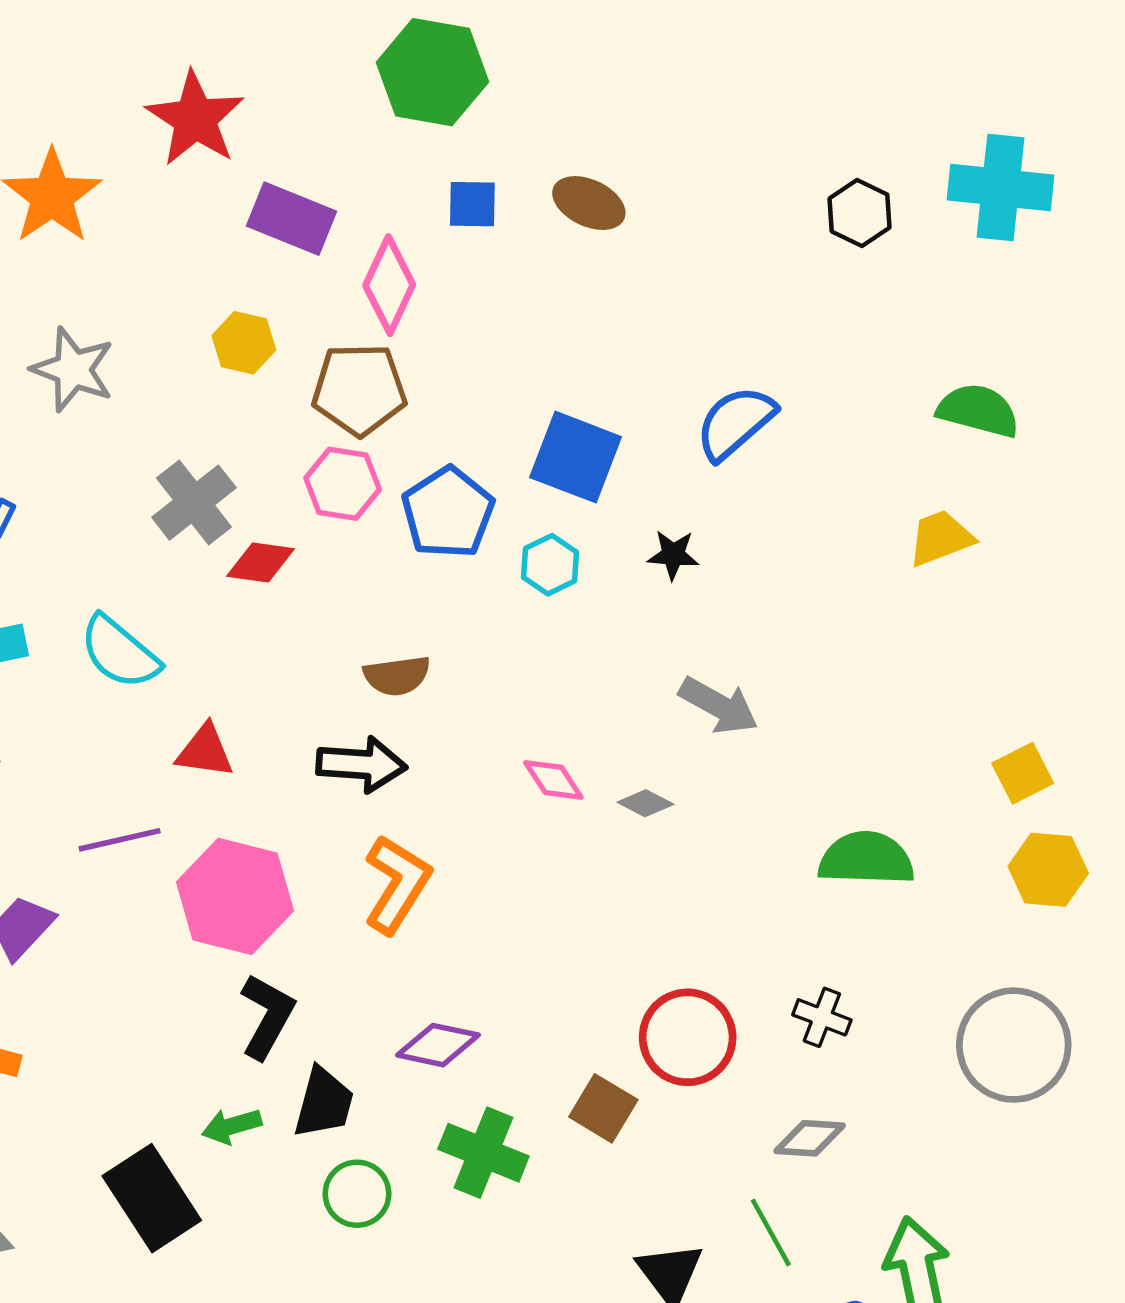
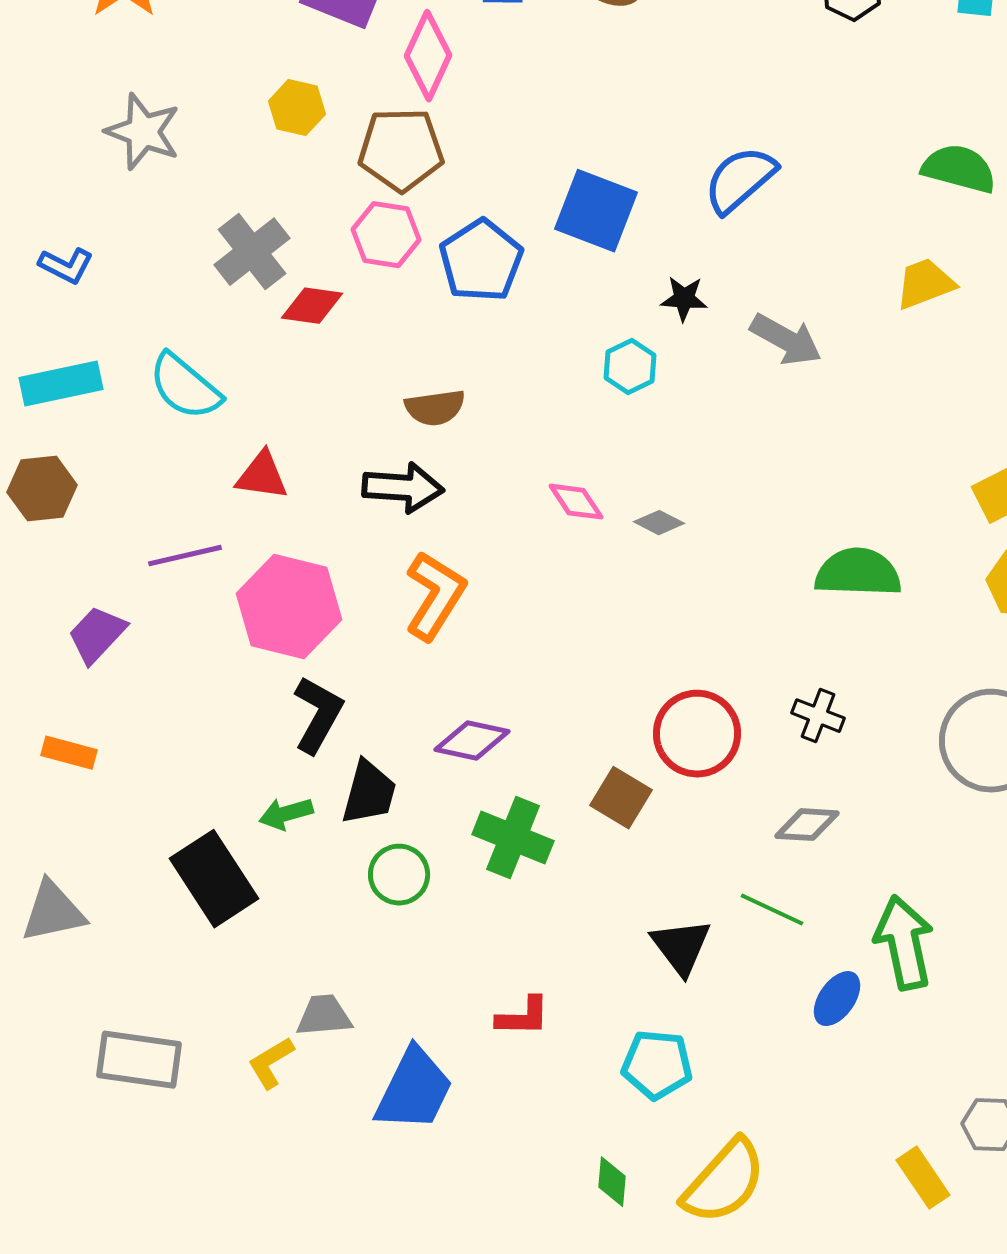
cyan hexagon: (550, 565) -> (630, 367), moved
gray arrow: (719, 706) -> (786, 340), moved
green line: (771, 1233) -> (772, 910), turned -36

